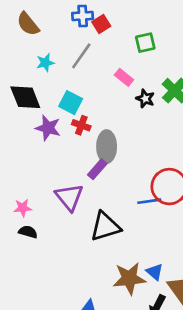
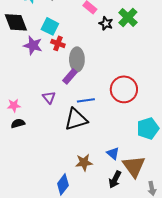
purple triangle: (69, 197) -> (49, 97), size x0.6
blue line: (149, 201) -> (86, 100), moved
black semicircle: (28, 232) -> (18, 123), turned -32
brown star: (129, 278) -> (84, 162), moved, size x0.7

